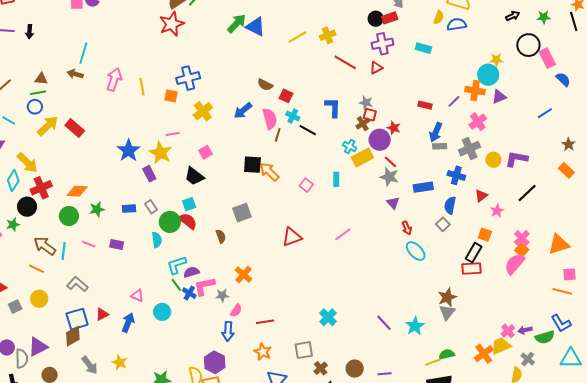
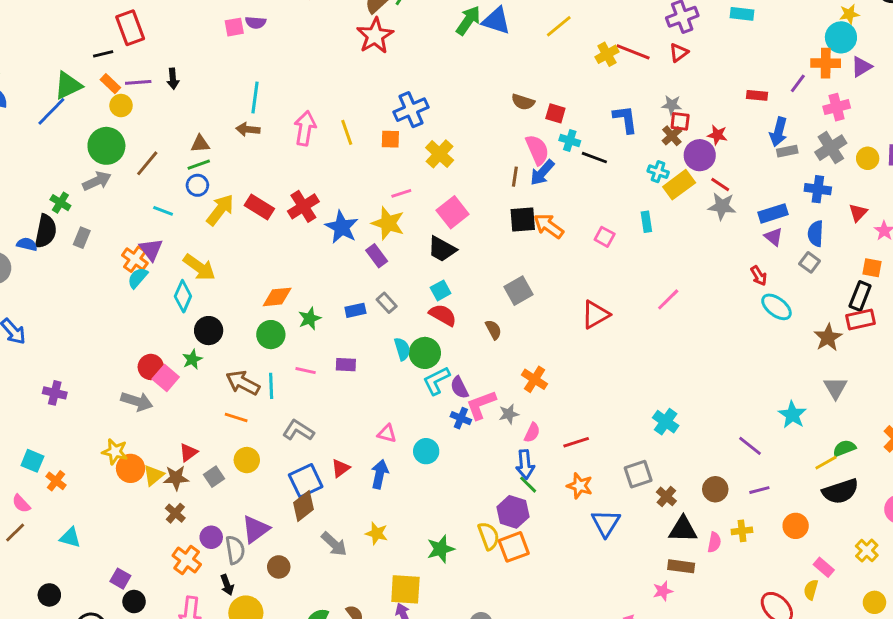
yellow cross: (328, 35) -> (607, 54), moved
blue arrow: (243, 111) -> (542, 173), moved
pink cross: (478, 122) -> (837, 107), turned 30
brown line: (278, 135) -> (515, 177), moved
pink square: (205, 152) -> (453, 212), size x1.5
red cross: (41, 188) -> (303, 206), moved
purple triangle: (393, 203) -> (773, 237), moved
green circle: (170, 222) -> (425, 353), moved
purple semicircle: (191, 272) -> (459, 388), turned -91
green line: (176, 285) -> (528, 485), moved
brown star: (447, 297) -> (828, 337), moved
purple line: (384, 323) -> (750, 446), moved

